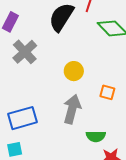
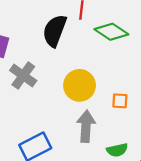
yellow circle: (74, 71) -> (80, 85), size x1.5

